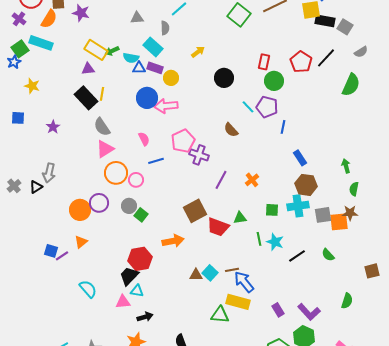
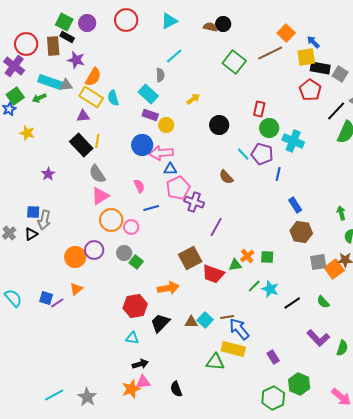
gray triangle: (137, 18) -> (66, 85), moved
purple cross: (19, 19) -> (14, 66), size x1.5
orange semicircle: (49, 19) -> (93, 77), moved
cyan rectangle: (41, 43) -> (50, 82), moved
green arrow: (112, 51) -> (39, 98), moved
cyan semicircle: (131, 58) -> (113, 98), moved, turned 63
black line: (326, 58) -> (336, 111), moved
red pentagon: (301, 62) -> (310, 90), moved
blue triangle: (139, 68) -> (170, 169), moved
blue square: (18, 118) -> (33, 212), moved
orange cross: (252, 180) -> (247, 256), moved
cyan cross: (298, 206) -> (293, 141), moved, turned 30
orange square: (339, 222) -> (334, 269), turned -30
green line: (259, 239) -> (254, 286), turned 56
black trapezoid: (129, 276) -> (160, 323), moved
cyan semicircle: (88, 289) -> (13, 298), moved
pink triangle: (123, 302) -> (143, 382), moved
purple L-shape: (309, 312) -> (318, 338), moved

